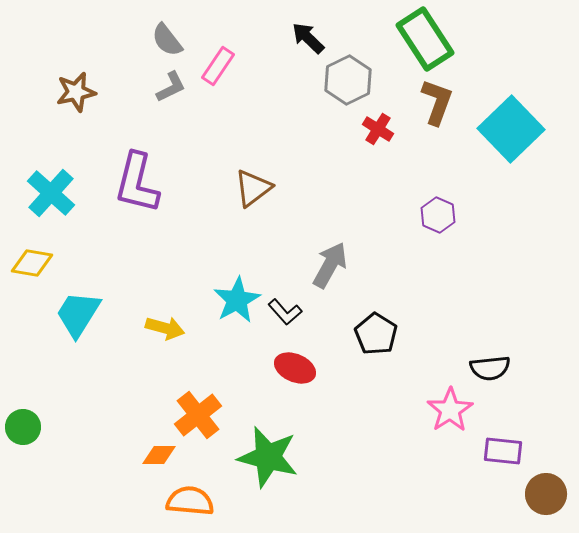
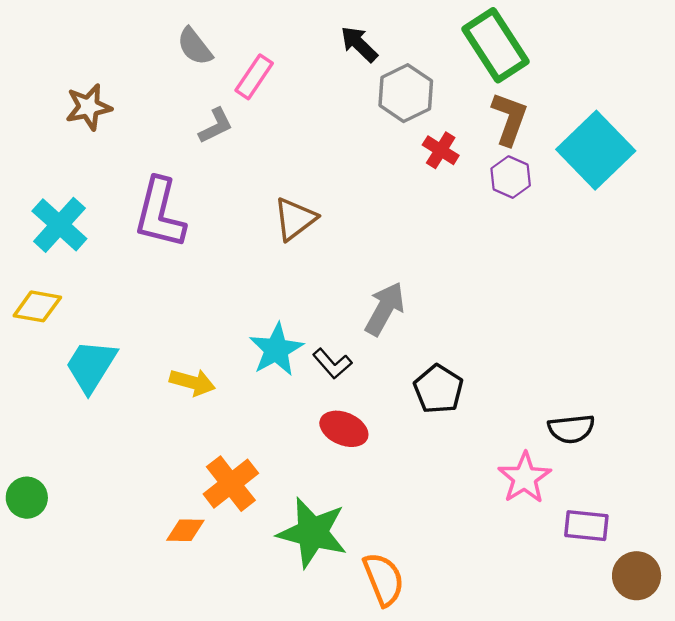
gray L-shape: (171, 87) -> (216, 126), moved
purple hexagon: (438, 215) -> (511, 177), moved
orange semicircle: (190, 501) -> (384, 579), moved, turned 63

